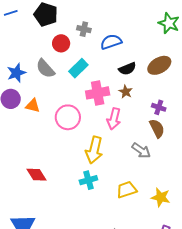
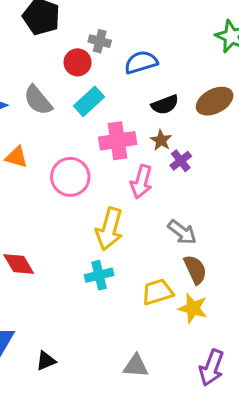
red circle: (61, 43) -> (78, 62), moved
purple cross: (159, 107) -> (181, 161), moved, turned 32
brown semicircle: (157, 128) -> (195, 270), moved
yellow star: (161, 197) -> (193, 308), moved

